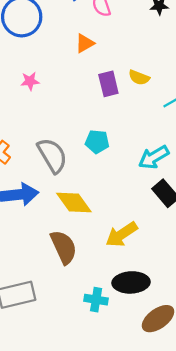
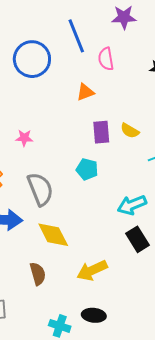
pink star: (30, 81) -> (24, 138), moved
cyan pentagon: (97, 142) -> (87, 169), moved
brown semicircle: (64, 247) -> (38, 274), size x0.7
black ellipse: (131, 282) -> (94, 315), size x0.7

